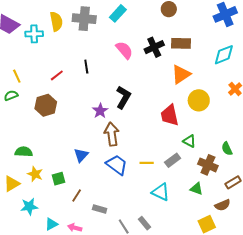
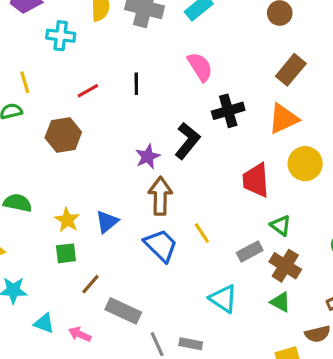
cyan cross: (34, 34) -> (61, 36), moved
brown rectangle: (181, 43) -> (291, 70), turned -60
black cross: (154, 47) -> (228, 111), moved
yellow line: (147, 163) -> (202, 233), moved, turned 48
brown cross: (208, 165) -> (285, 266), moved
yellow star: (35, 174) -> (67, 220), moved
gray rectangle: (100, 209) -> (123, 311), size x1.5
gray rectangle: (145, 223) -> (191, 344), turned -48
cyan triangle: (51, 224) -> (44, 323), turned 40

